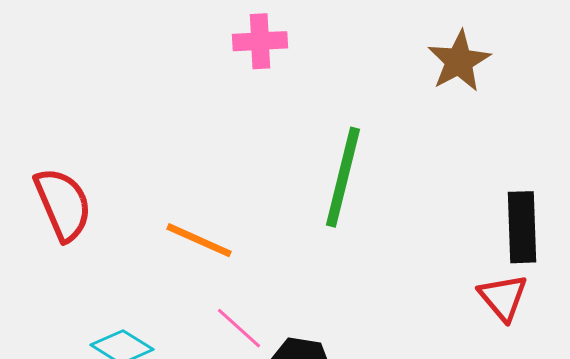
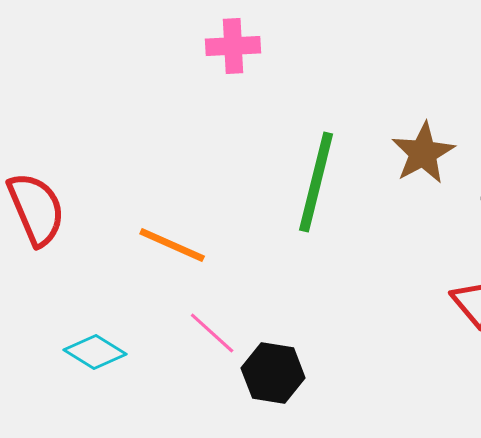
brown star: (459, 61) -> (423, 153), moved

